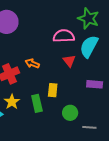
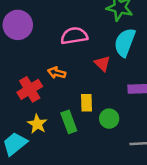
pink semicircle: (64, 36) -> (74, 36), moved
green circle: (70, 113) -> (109, 119), moved

